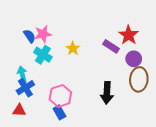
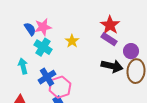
red star: (129, 35) -> (110, 25), moved
blue cross: (25, 88) -> (47, 77), moved
black arrow: (107, 93) -> (112, 66), moved, turned -80

